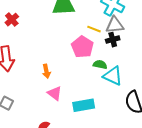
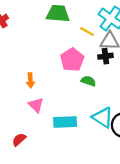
yellow line: (94, 29) -> (87, 32), moved
cyan triangle: (113, 76) -> (103, 117), moved

